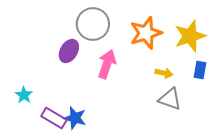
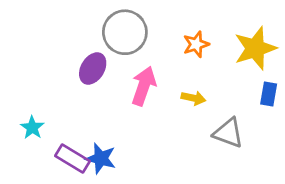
orange star: (146, 33) -> (196, 44), size x0.6
yellow arrow: (164, 73) -> (193, 98), moved

